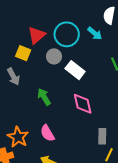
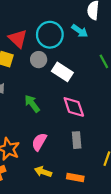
red triangle: (37, 35) -> (18, 39), turned -30
pink semicircle: (47, 133) -> (39, 142), turned 66
gray rectangle: (102, 136) -> (77, 140), moved

